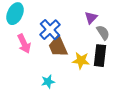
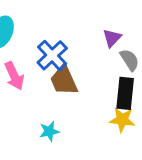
yellow star: (81, 61) -> (122, 120), moved

